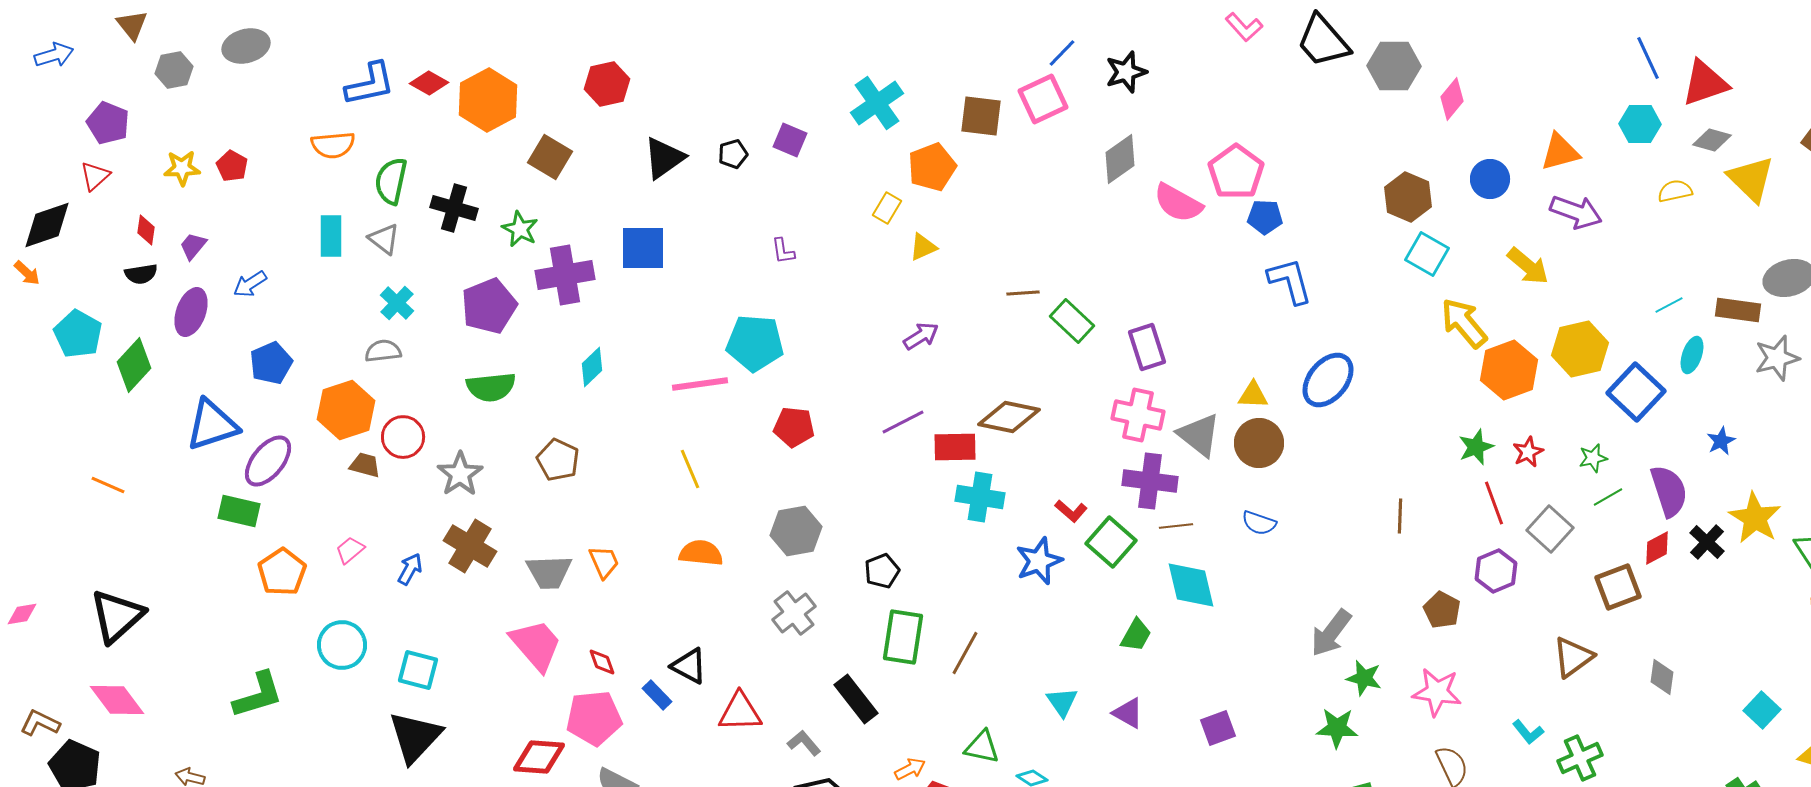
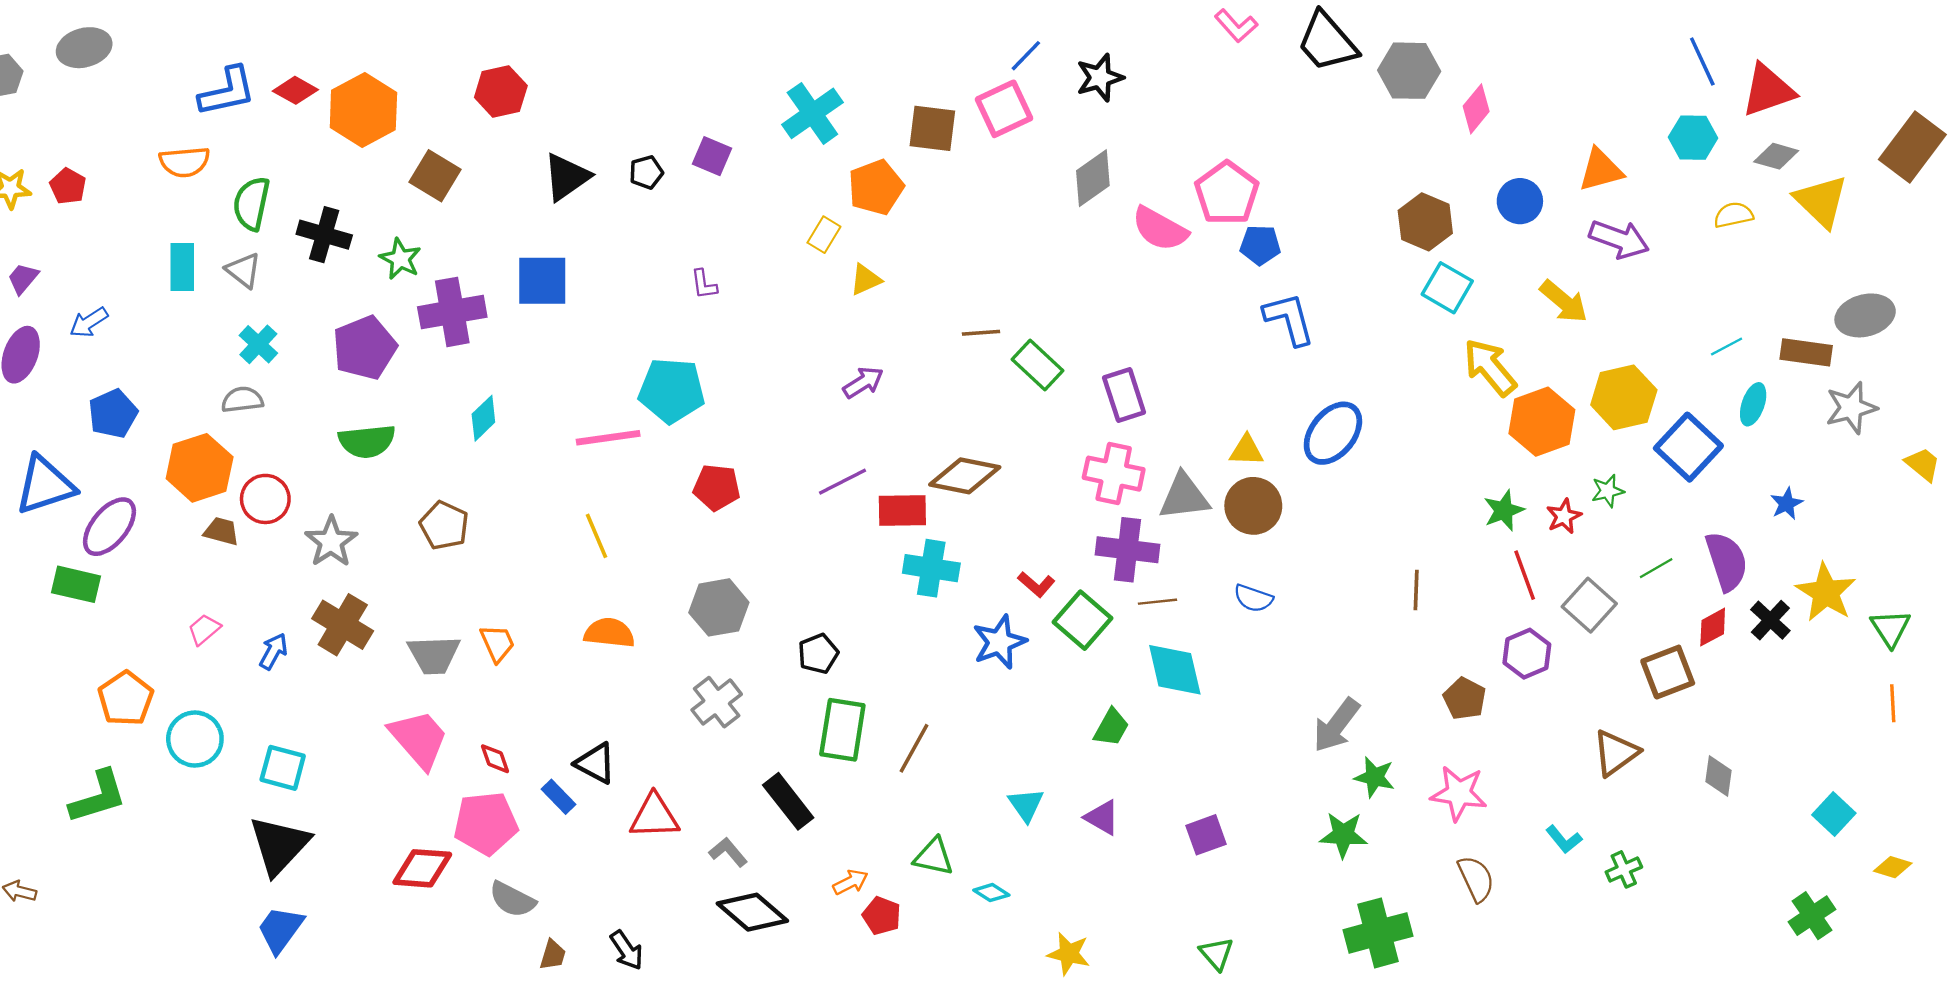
gray triangle: (1199, 435) -> (1184, 497), turned -45
green star: (1593, 458) -> (1608, 491), moved
orange pentagon: (282, 572) -> (126, 699), moved
green cross: (1580, 758) -> (1624, 869), size x0.7

